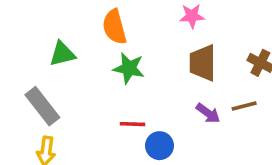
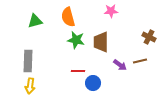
green triangle: (62, 54) -> (35, 21), moved
brown trapezoid: (203, 63) -> (101, 42), moved
gray rectangle: (42, 106) -> (28, 61), turned 40

